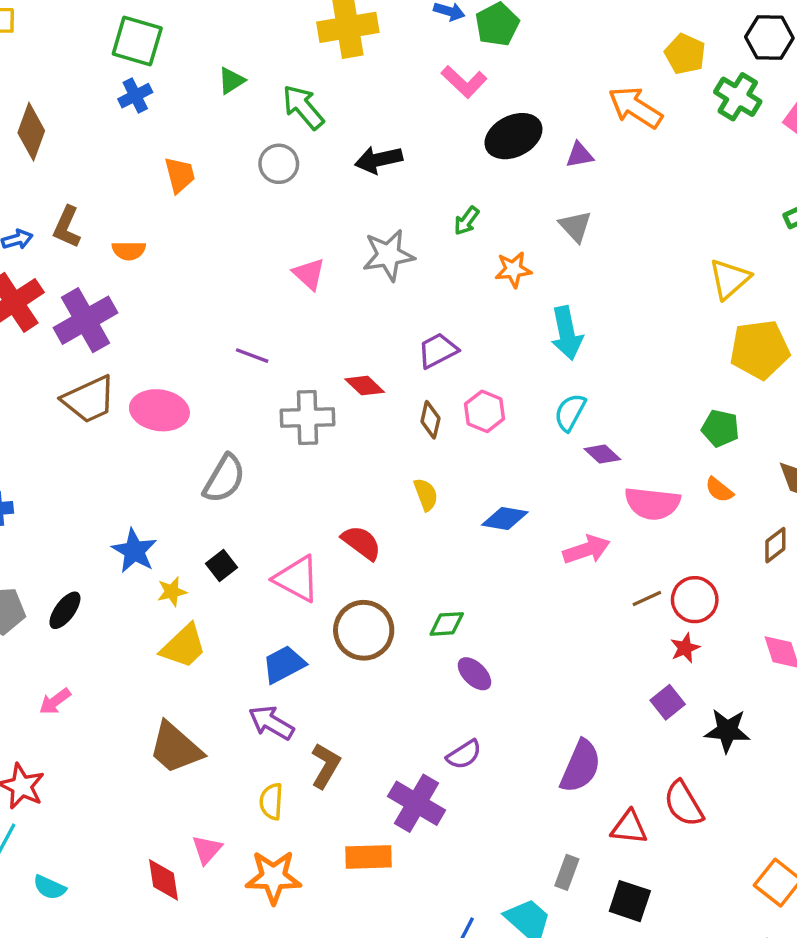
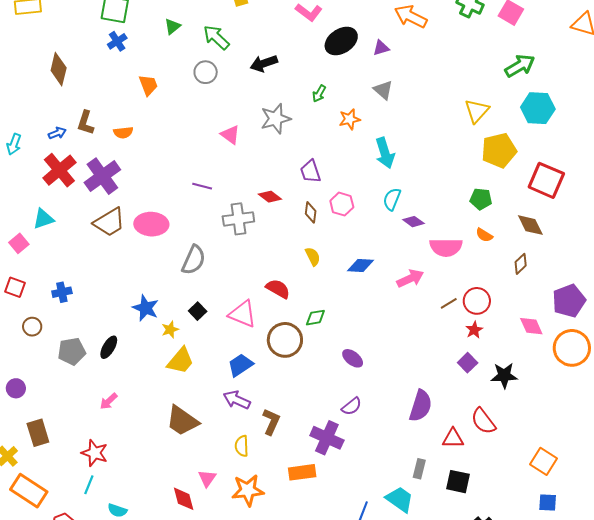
purple trapezoid: (438, 351) -> (310, 171), turned -75
green diamond: (447, 624) -> (315, 318), moved

